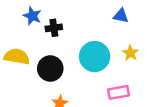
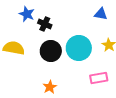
black cross: (54, 28) -> (45, 24), turned 32
black circle: (50, 69) -> (51, 51), moved

